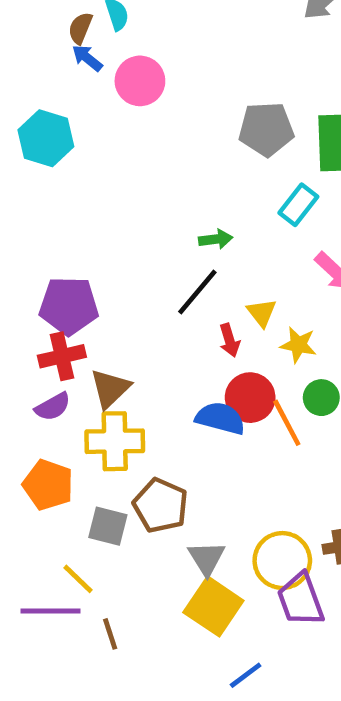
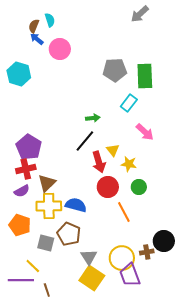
purple pentagon: (69, 306) -> (29, 147), turned 30
red arrow: (229, 340) -> (99, 162), size x1.5
blue semicircle: (220, 418) -> (76, 205), moved
orange line: (287, 423) -> (124, 212), moved

